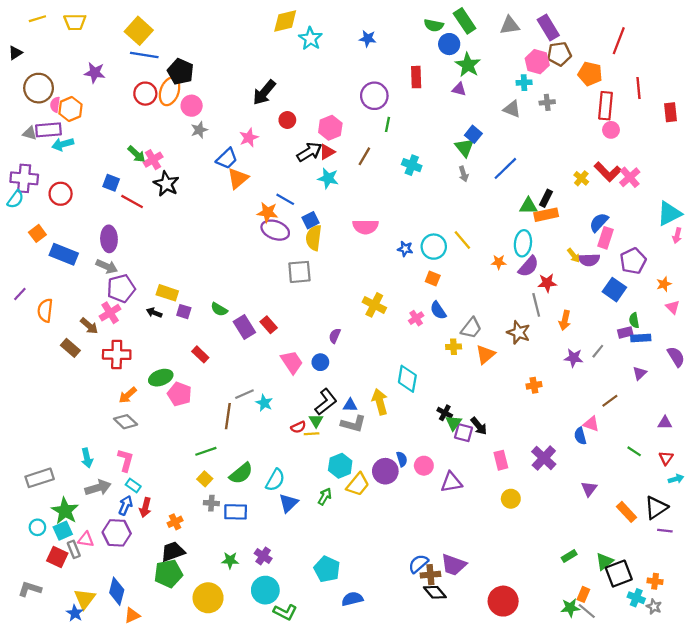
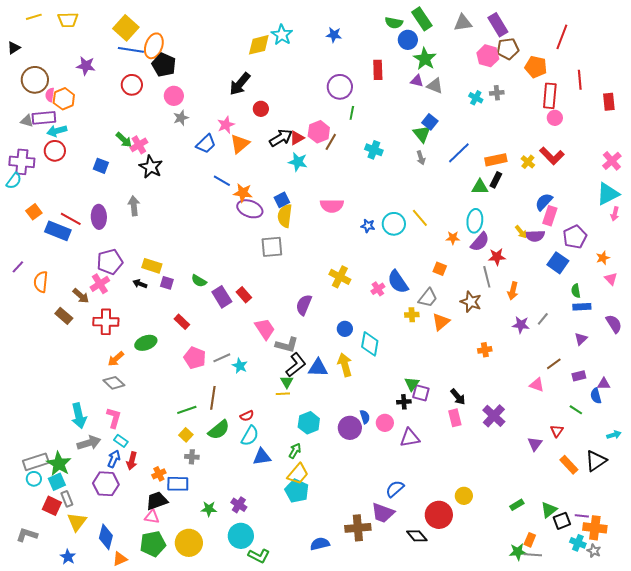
yellow diamond: (285, 21) -> (259, 45), moved
cyan cross: (524, 83) -> (476, 98), moved, turned 32
orange ellipse: (170, 91) -> (154, 46), moved
gray triangle: (512, 109) -> (435, 86), moved
pink hexagon: (330, 128) -> (319, 132), moved
pink cross: (630, 177) -> (612, 161), moved
orange triangle: (238, 178) -> (240, 144), moved
red circle: (61, 194) -> (55, 151), moved
blue line: (285, 199) -> (222, 181), moved
red line: (132, 201) -> (71, 219), moved
orange rectangle: (546, 215) -> (496, 160), moved
gray arrow: (107, 266) -> (134, 206), moved, turned -120
orange square: (433, 279) -> (440, 269), moved
blue semicircle: (438, 310) -> (398, 282), size x1.4
purple rectangle: (625, 332) -> (579, 376), moved
purple semicircle: (335, 336) -> (304, 305), size x1.5
blue circle: (320, 362) -> (345, 329), moved
pink pentagon: (179, 394) -> (195, 358), moved
blue triangle: (350, 405) -> (318, 368), size x1.5
black cross: (445, 413) -> (404, 402), moved, turned -32
brown line: (228, 416) -> (213, 398), moved
gray L-shape: (353, 424) -> (287, 345), moved
black arrow: (479, 426) -> (458, 397), moved
red semicircle: (298, 427) -> (247, 416), moved
blue semicircle: (580, 436) -> (596, 396), moved
cyan arrow: (87, 458) -> (79, 416), size x1.4
red triangle: (666, 458) -> (557, 431), moved
gray rectangle: (40, 478) -> (36, 462), moved
yellow trapezoid: (358, 484) -> (298, 474), moved
yellow circle: (511, 499) -> (464, 496), moved
blue triangle: (288, 503) -> (262, 457), turned 36
blue rectangle: (236, 512) -> (178, 484), moved
purple line: (665, 531) -> (582, 516), moved
pink triangle: (86, 539) -> (152, 517), moved
blue semicircle: (418, 564) -> (395, 489), moved
purple trapezoid: (454, 565) -> (383, 513), moved
cyan pentagon: (327, 569) -> (297, 491), moved
green pentagon: (168, 574) -> (153, 544), moved
black square: (619, 574) -> (562, 521), size x0.7
brown cross: (430, 575) -> (358, 528), moved, size x1.4
orange cross: (655, 581) -> (595, 528), size x1.6
black diamond: (435, 592) -> (417, 536), moved
yellow triangle: (85, 599) -> (77, 522), moved
red circle: (503, 601) -> (439, 515), moved
gray line: (587, 611) -> (533, 555), turned -36

